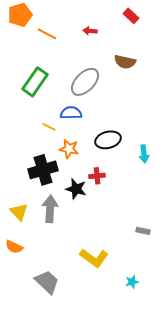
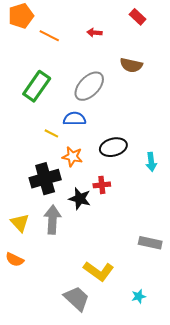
gray rectangle: (143, 231) -> (150, 243), size x1.5
gray trapezoid: (47, 282) -> (77, 298), moved

